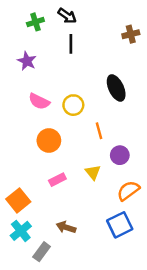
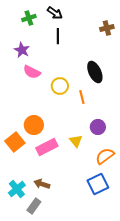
pink semicircle: (39, 101) -> (32, 72), moved
orange line: (99, 131) -> (82, 97), moved
orange circle: (49, 140) -> (34, 125), moved
pink rectangle: (57, 180) -> (47, 147), size x1.5
orange square: (18, 200) -> (15, 142), moved
brown arrow: (66, 227) -> (42, 184), moved

